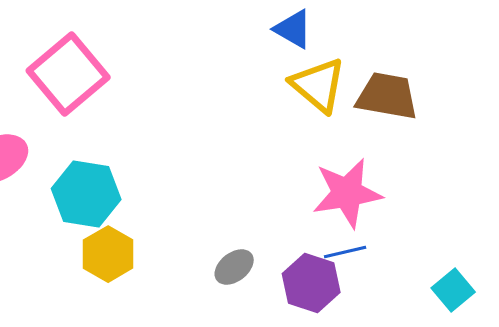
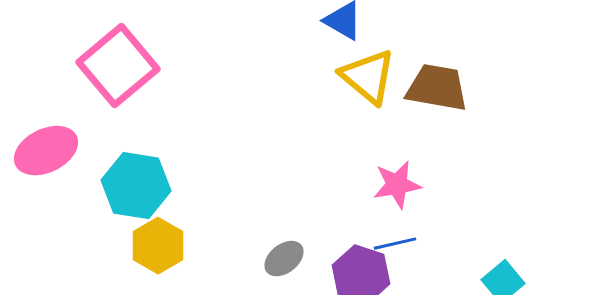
pink star: (347, 193) -> (397, 185), size x0.7

